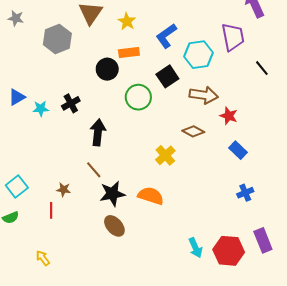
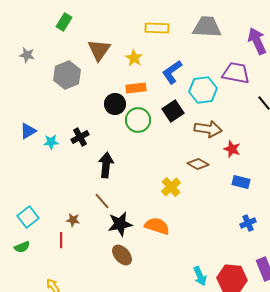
purple trapezoid: (233, 37) -> (236, 73), turned -68
green circle: (138, 97) -> (138, 120), moved
blue rectangle: (238, 150) -> (241, 182), turned -30

